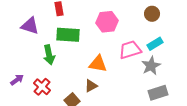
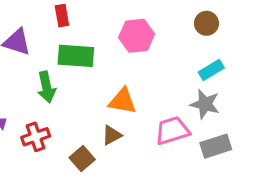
pink trapezoid: (130, 50) -> (172, 131), moved
gray star: (151, 66) -> (205, 104), turned -30
red cross: (42, 87) -> (36, 137), turned 30

